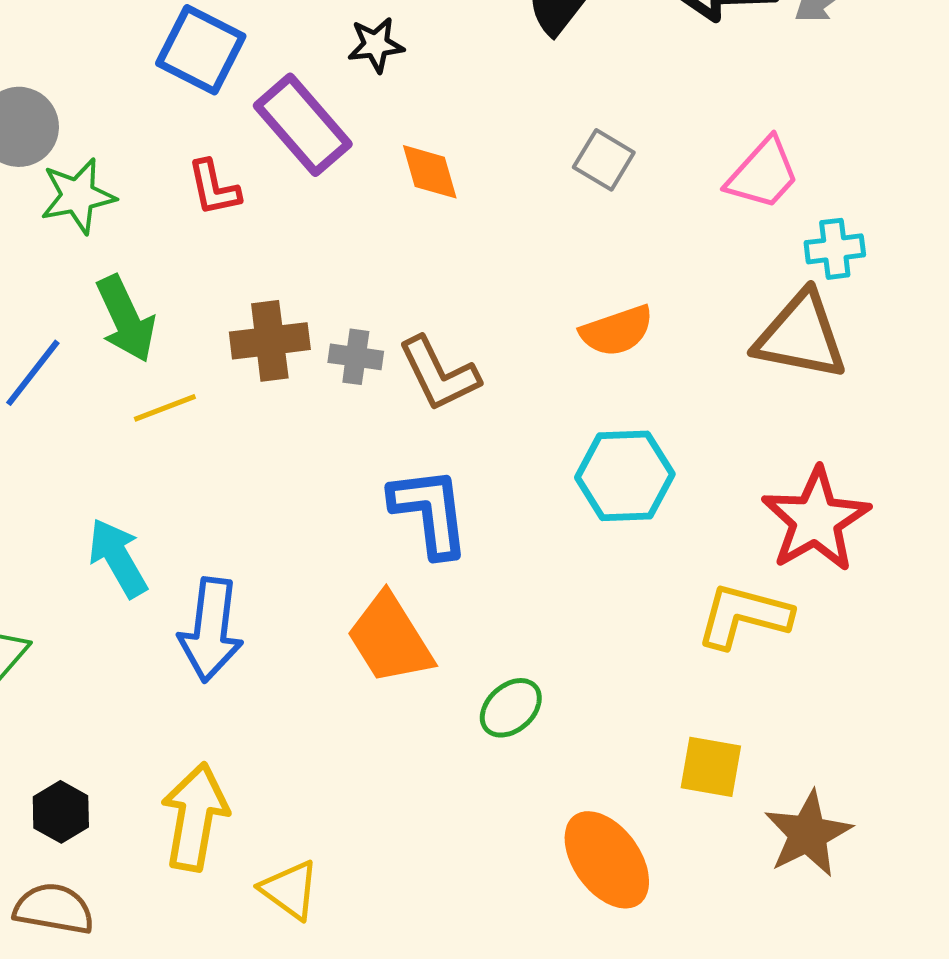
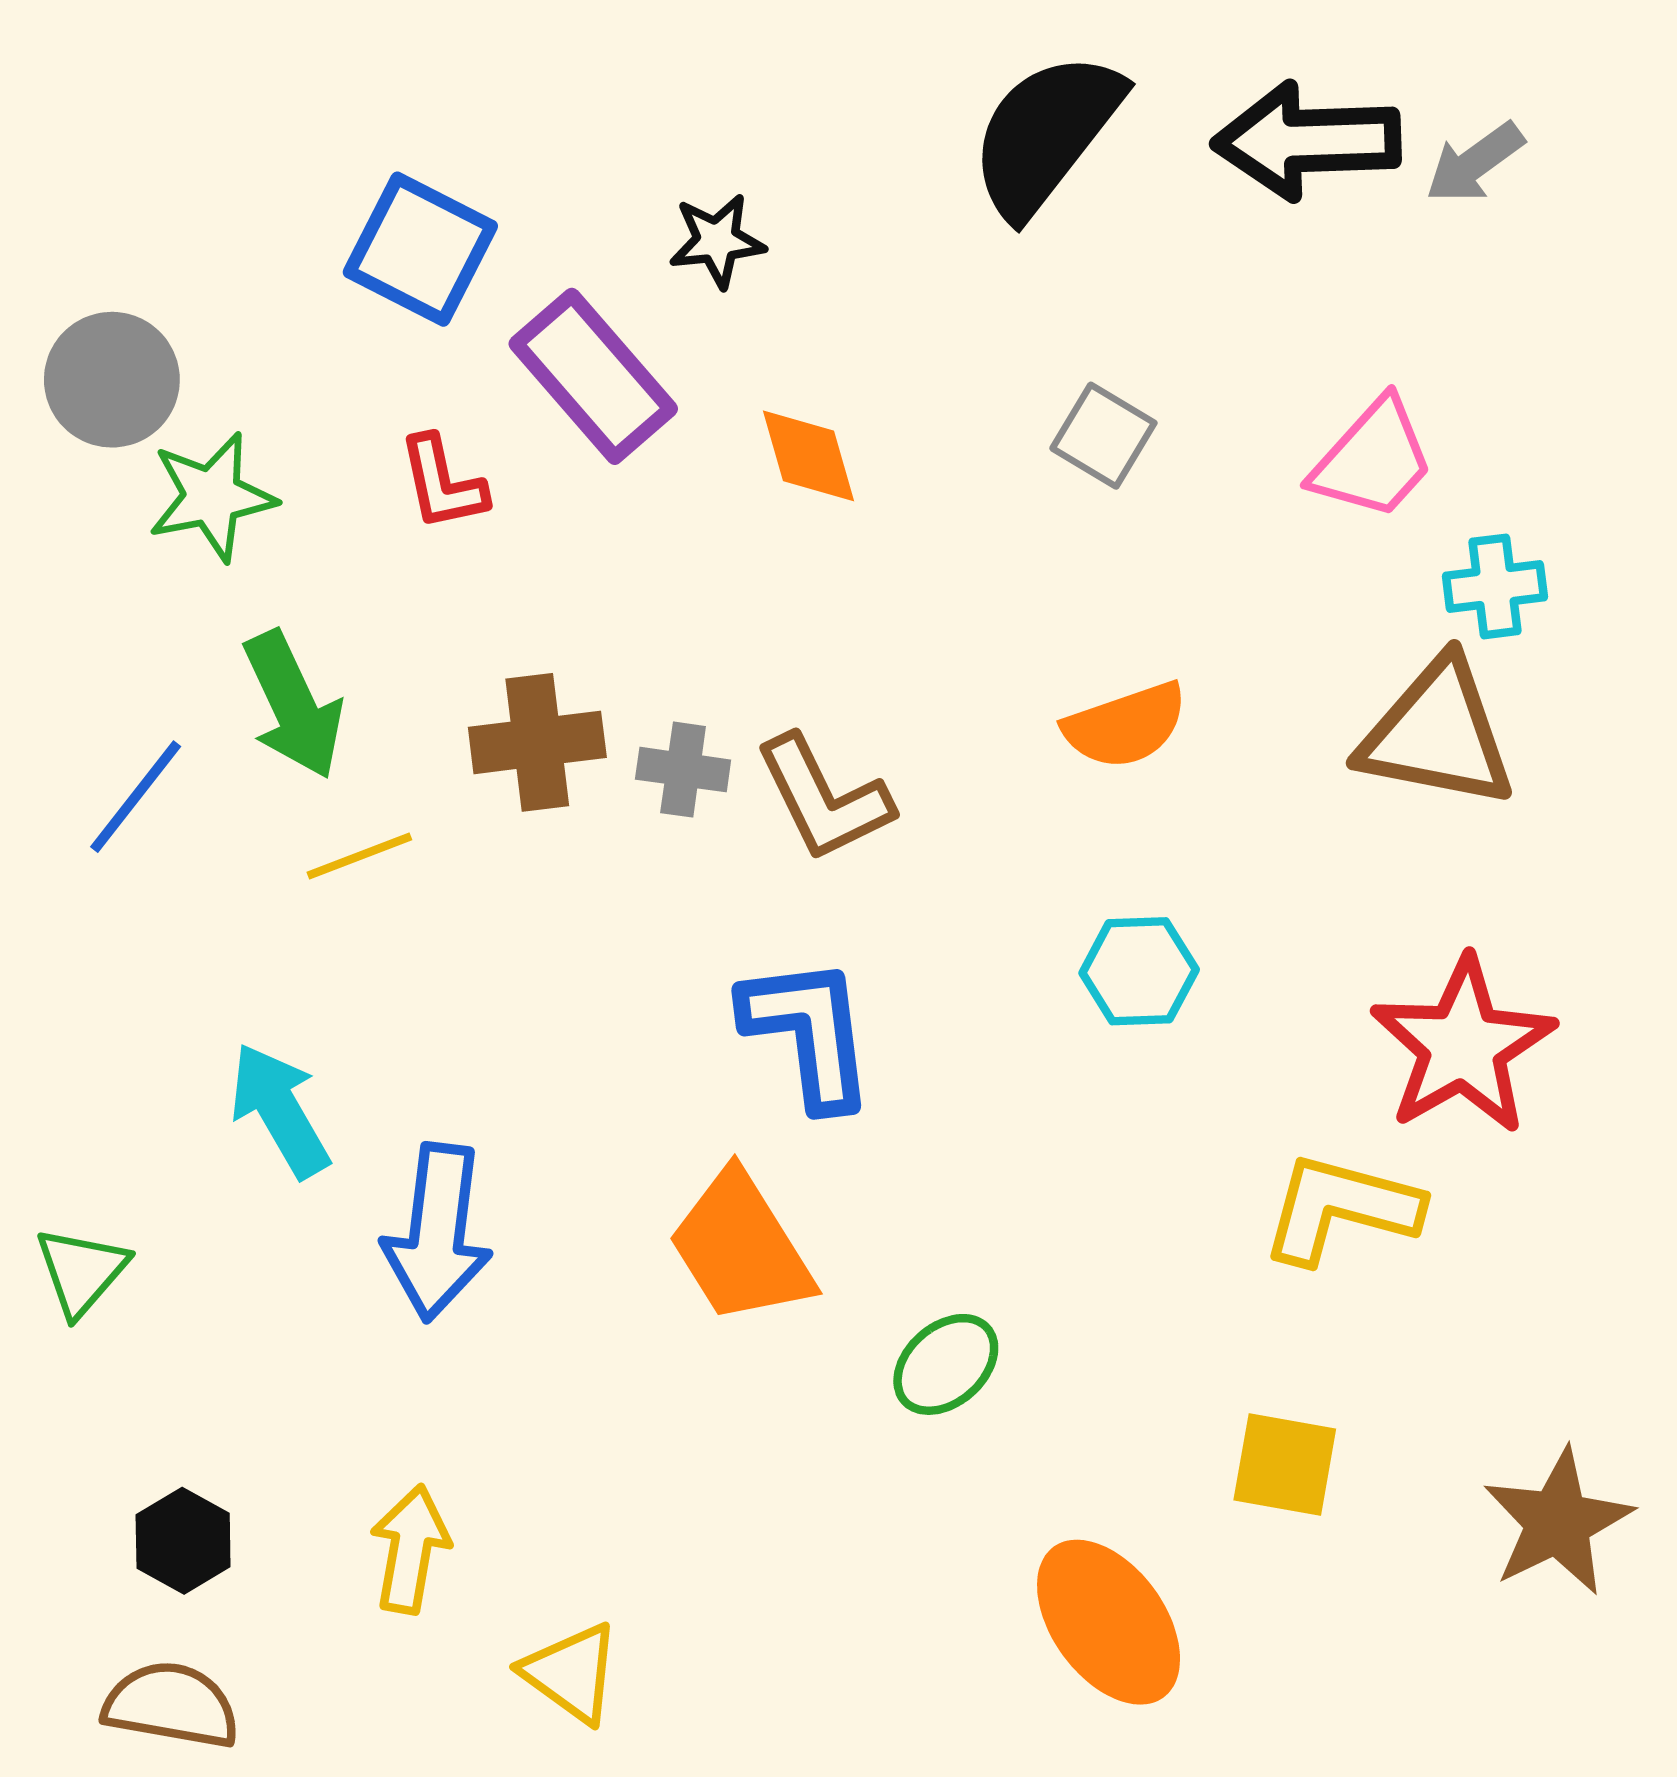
cyan hexagon: (625, 476) -> (1139, 971), size x0.7
yellow arrow: (195, 817) -> (410, 1549), size x0.7
brown star: (808, 834) -> (1558, 1522), moved

